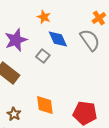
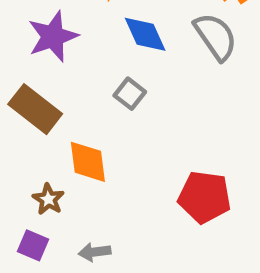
gray square: (43, 56) -> (130, 94), moved
orange diamond: (45, 105) -> (88, 162), moved

